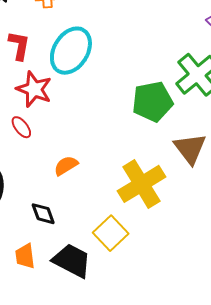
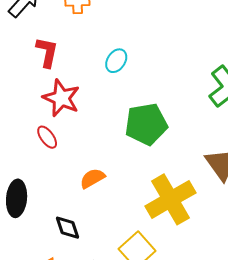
cyan ellipse: (71, 51) -> (116, 61), moved, size x0.5
green pentagon: (152, 102) -> (146, 124), moved

